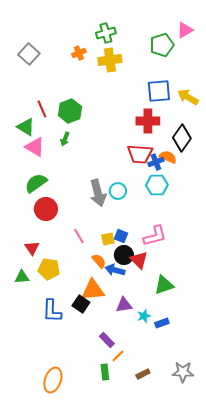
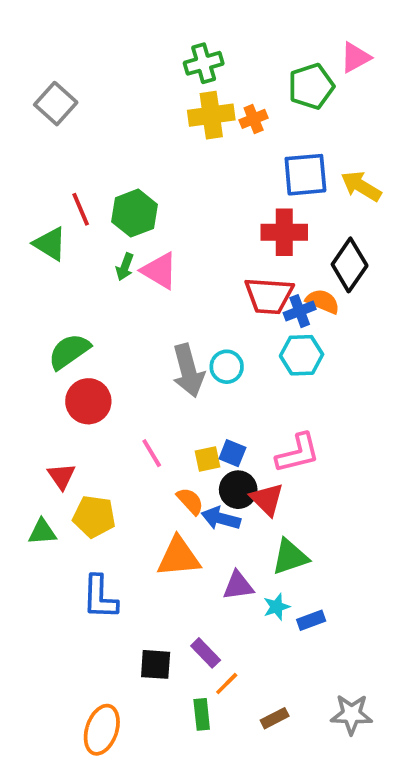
orange cross: (79, 53) -> (254, 119), moved
pink triangle: (35, 147) -> (159, 271), moved
green triangle: (164, 285) -> (290, 557), moved
black square: (81, 304) -> (156, 664), moved, turned -30

